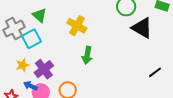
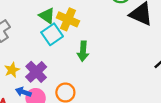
green triangle: (39, 15) -> (47, 16), moved
cyan square: (31, 39) -> (52, 34), moved

